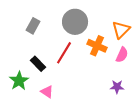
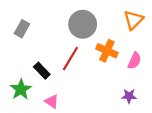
gray rectangle: (33, 26) -> (22, 29), moved
orange triangle: (121, 30) -> (133, 20), moved

